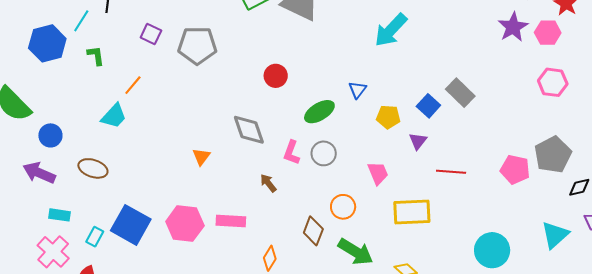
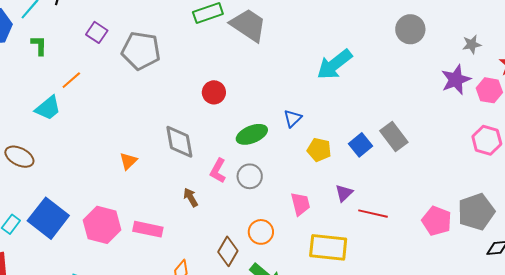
purple triangle: (418, 141) -> (344, 193), moved

